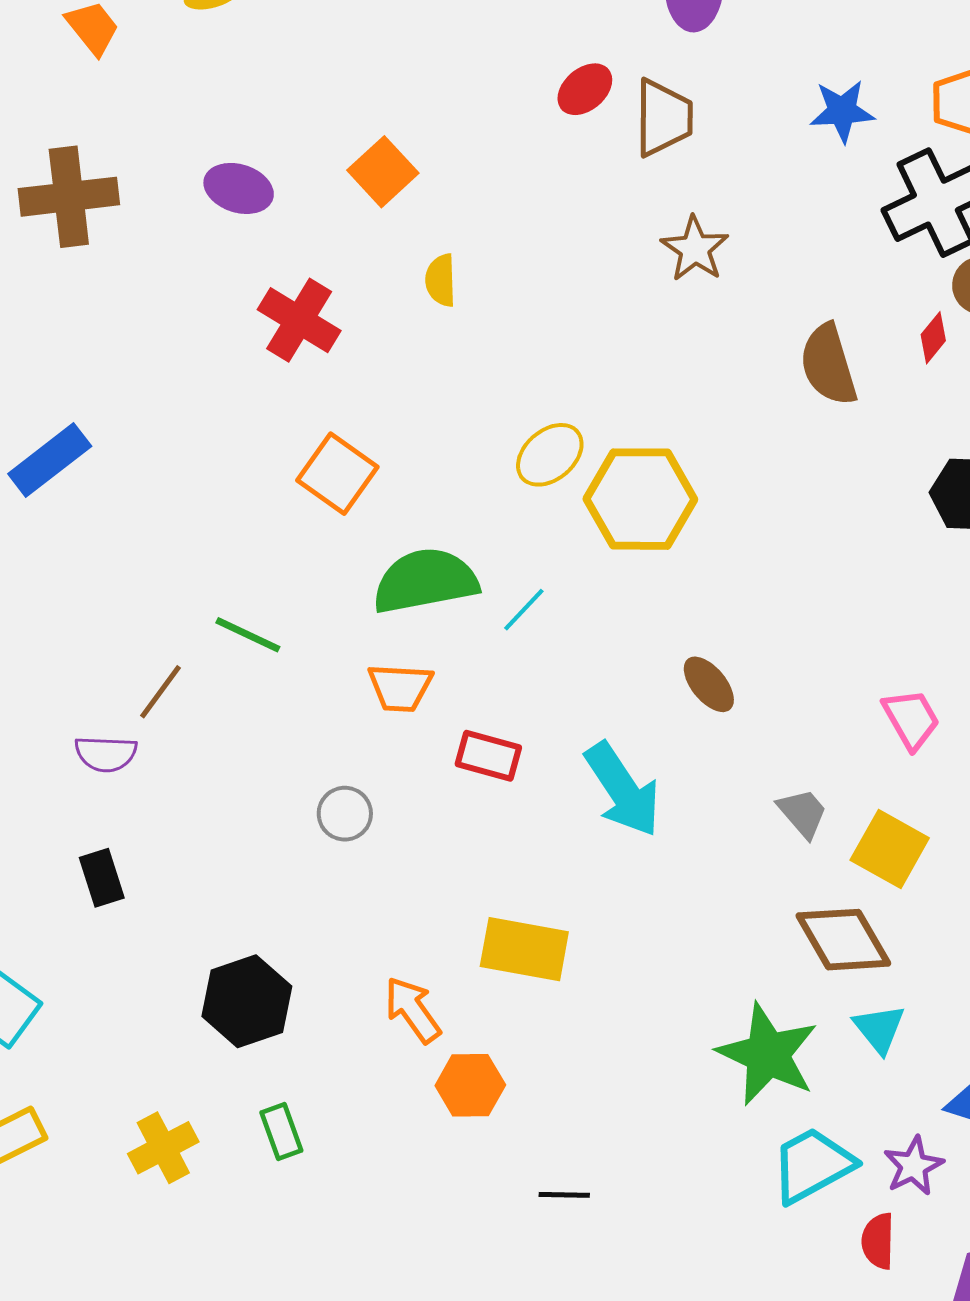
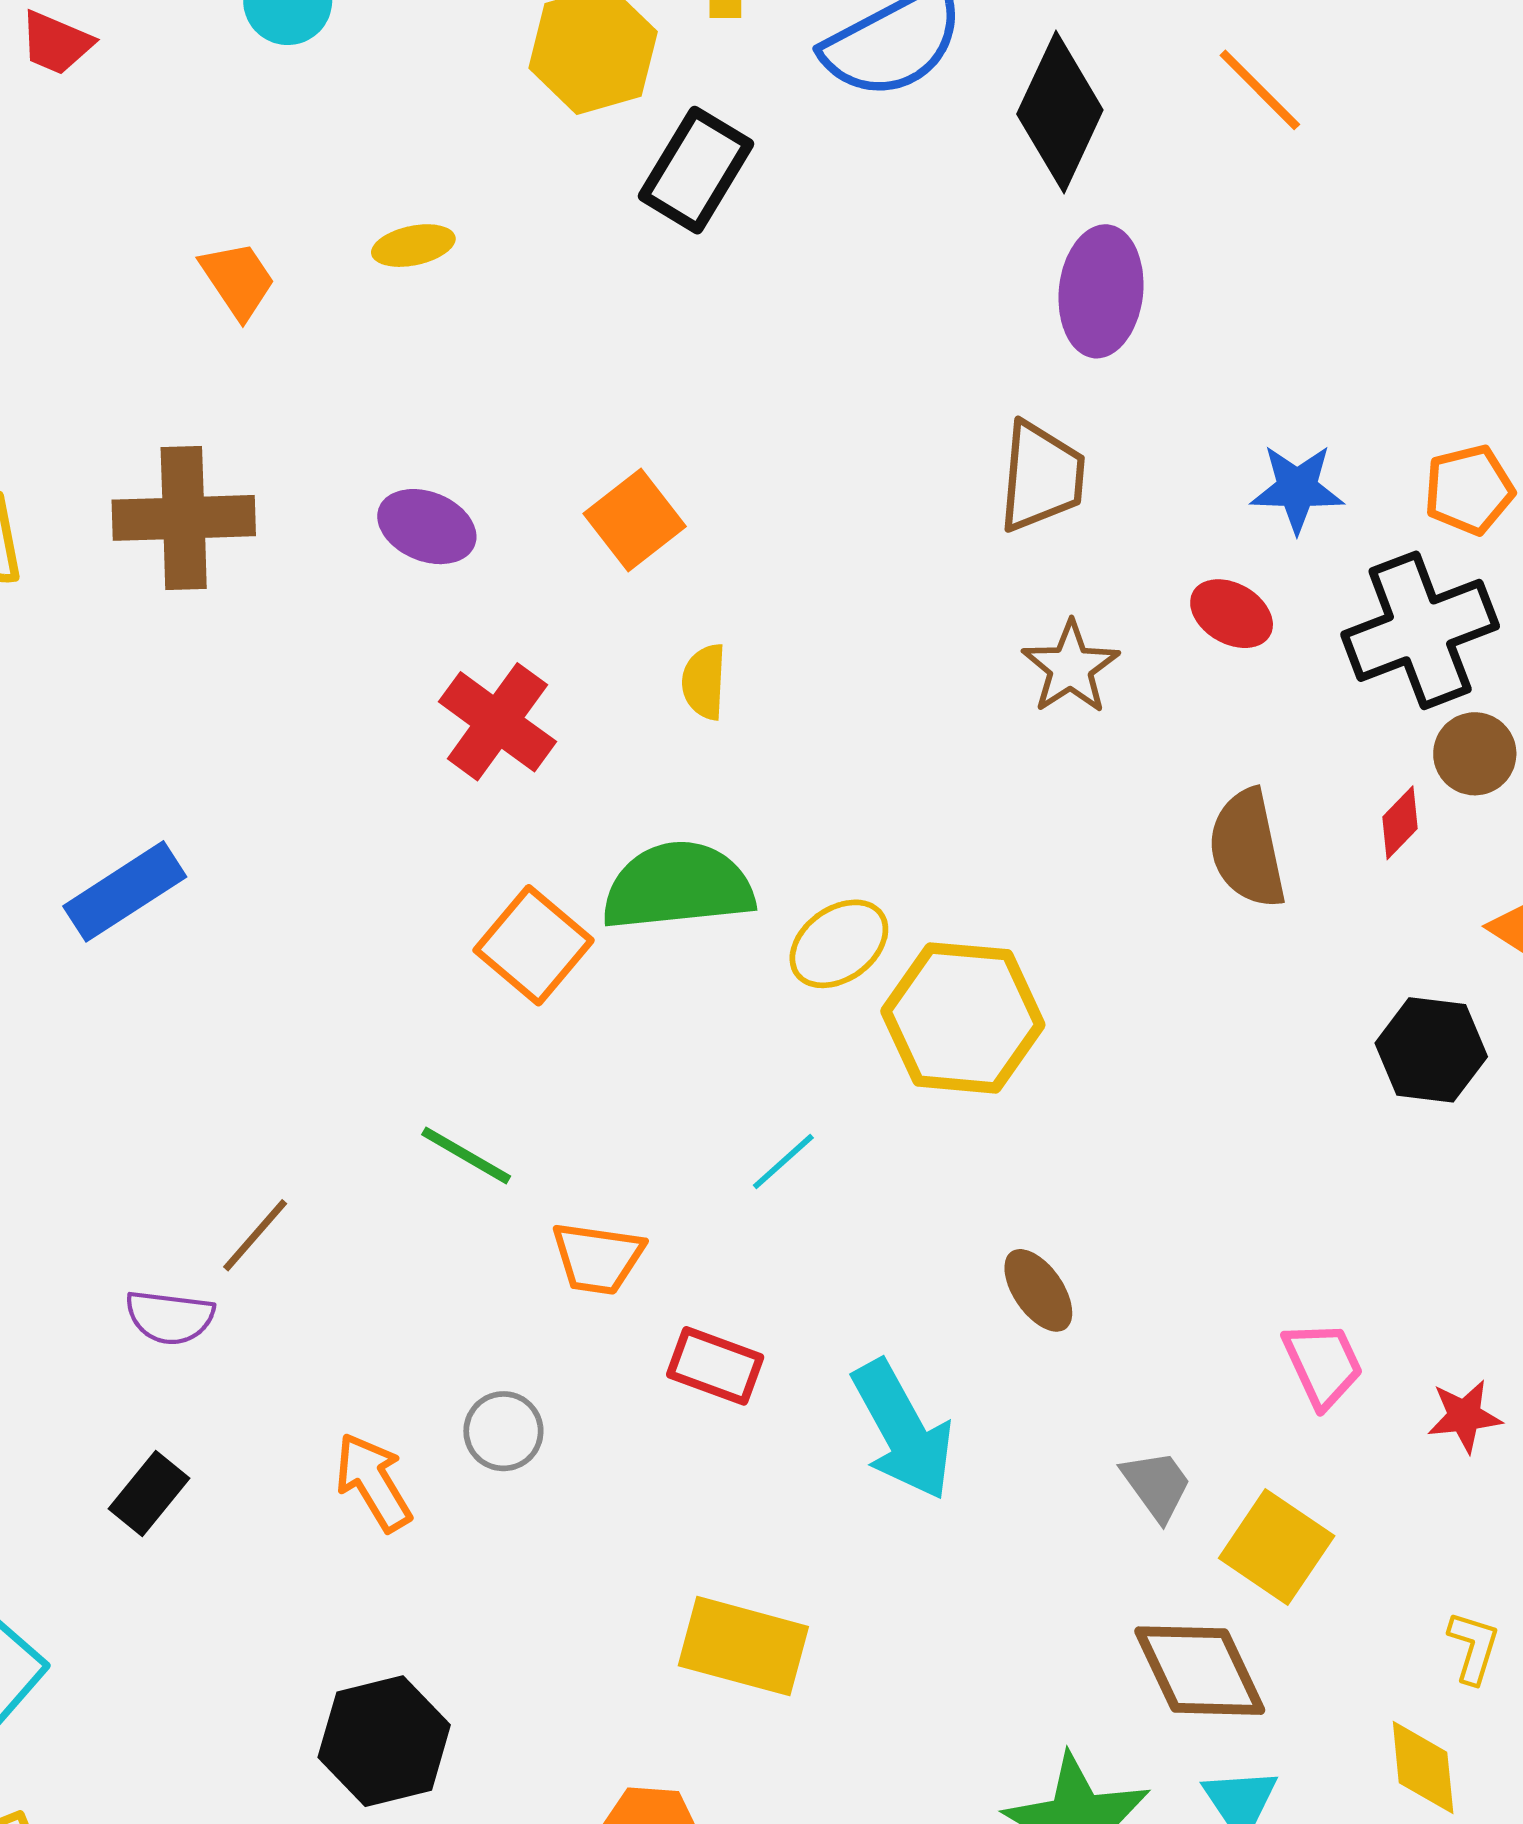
red ellipse: (585, 89) -> (1232, 614), moved, turned 66
green semicircle: (425, 581) -> (678, 886), moved
green line: (248, 635) -> (466, 1155), moved
black rectangle: (102, 878) -> (149, 1494), turned 52
black hexagon: (247, 1001) -> (384, 1741), moved
orange arrow: (413, 1010) -> (373, 1482), moved

